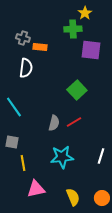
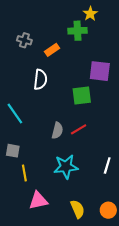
orange rectangle: (40, 47) -> (52, 50), moved, turned -40
purple square: (91, 50) -> (100, 71), moved
white semicircle: (26, 68) -> (40, 80), moved
green square: (77, 90) -> (82, 95), turned 36

